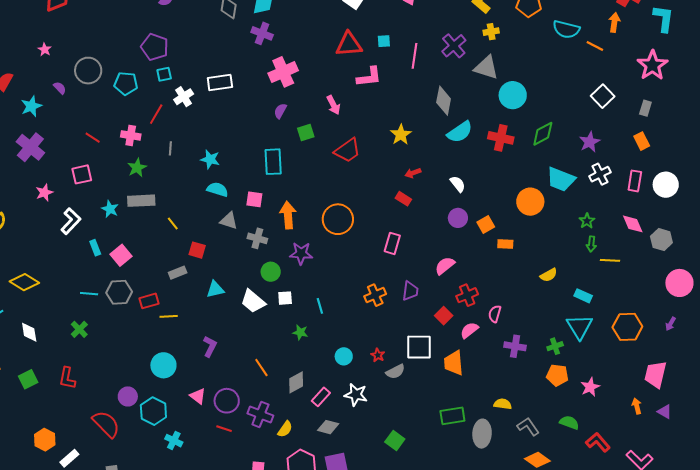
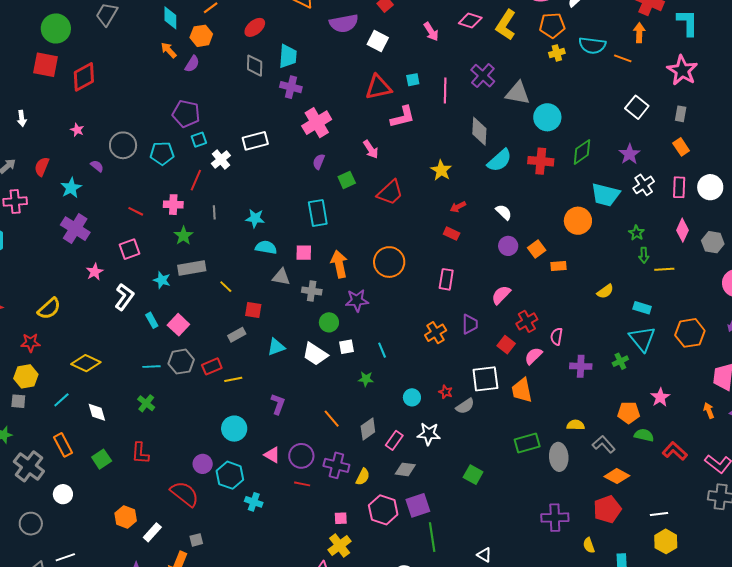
yellow cross: (491, 32) -> (557, 53), moved
pink diamond: (633, 224) -> (682, 230), turned 55
orange pentagon: (557, 375) -> (629, 413), moved

